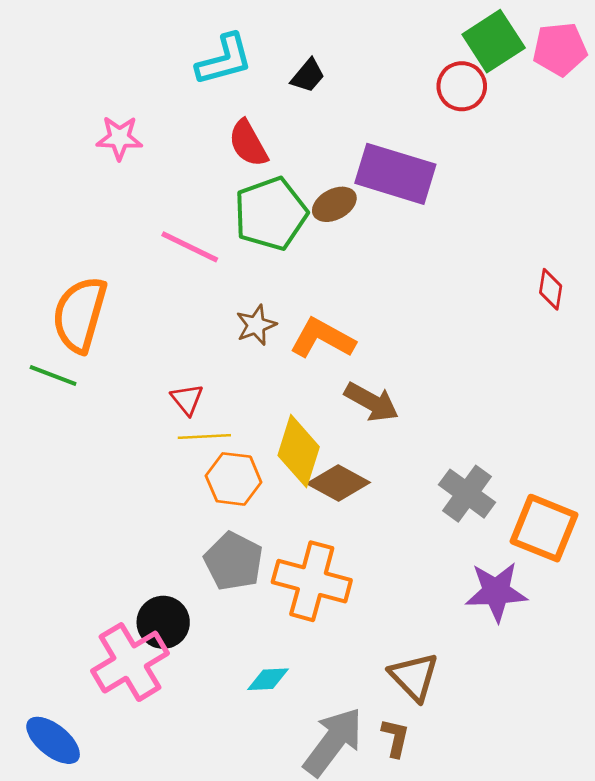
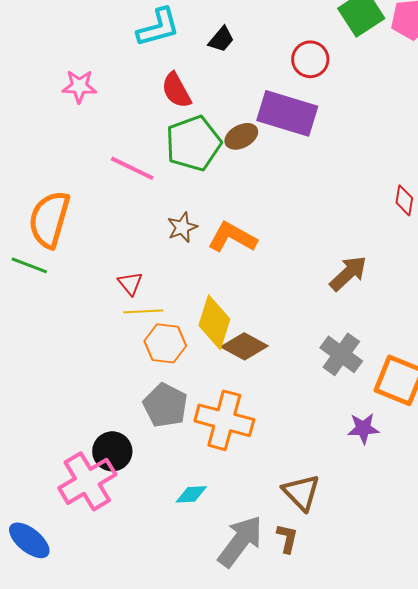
red circle: (462, 86) -> (310, 59), moved
brown arrow: (372, 402) -> (348, 273), moved, turned -72
purple star: (496, 592) -> (363, 428), size x0.7

